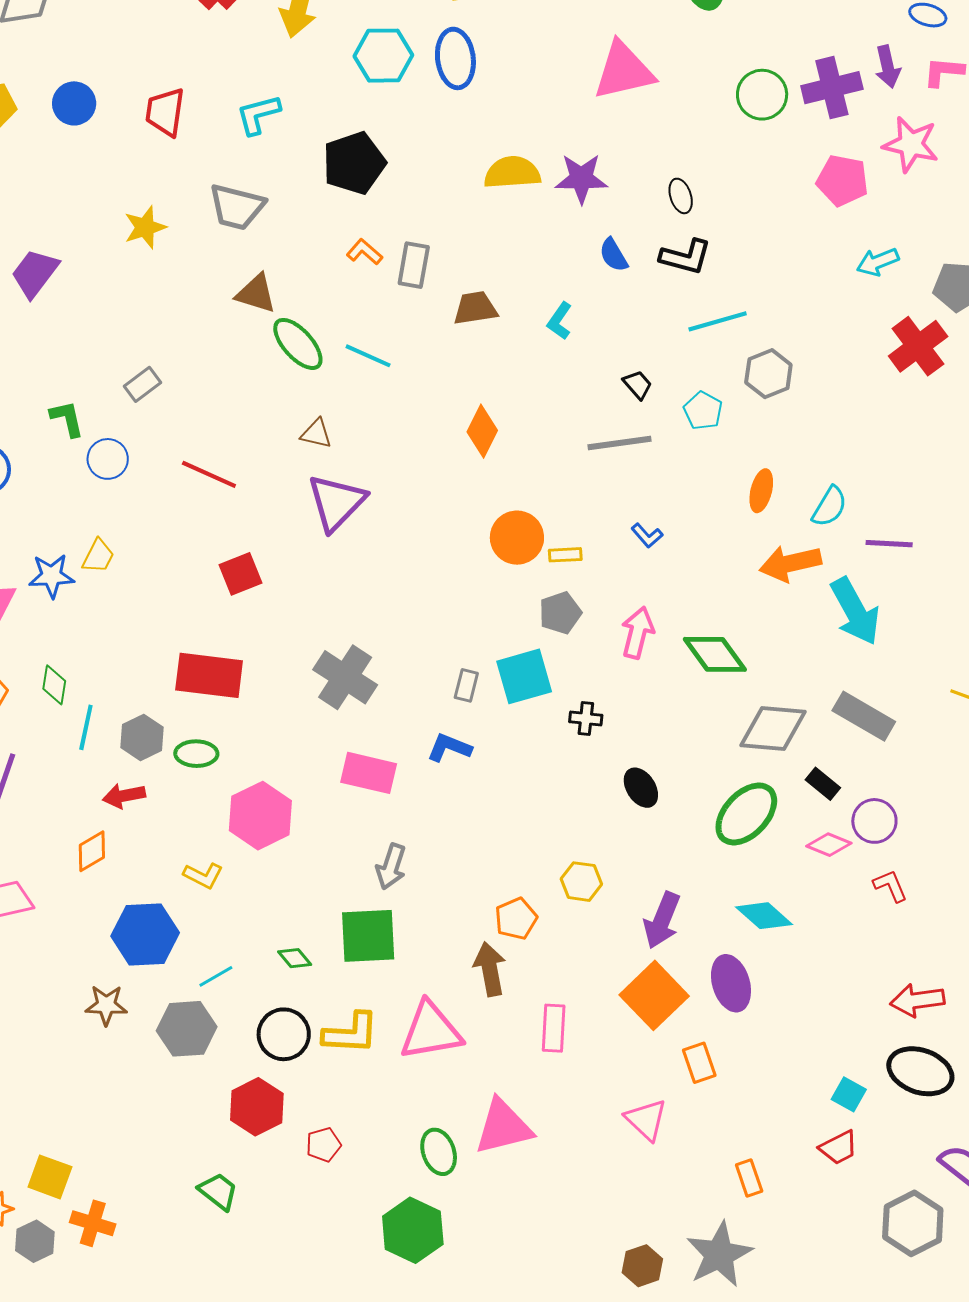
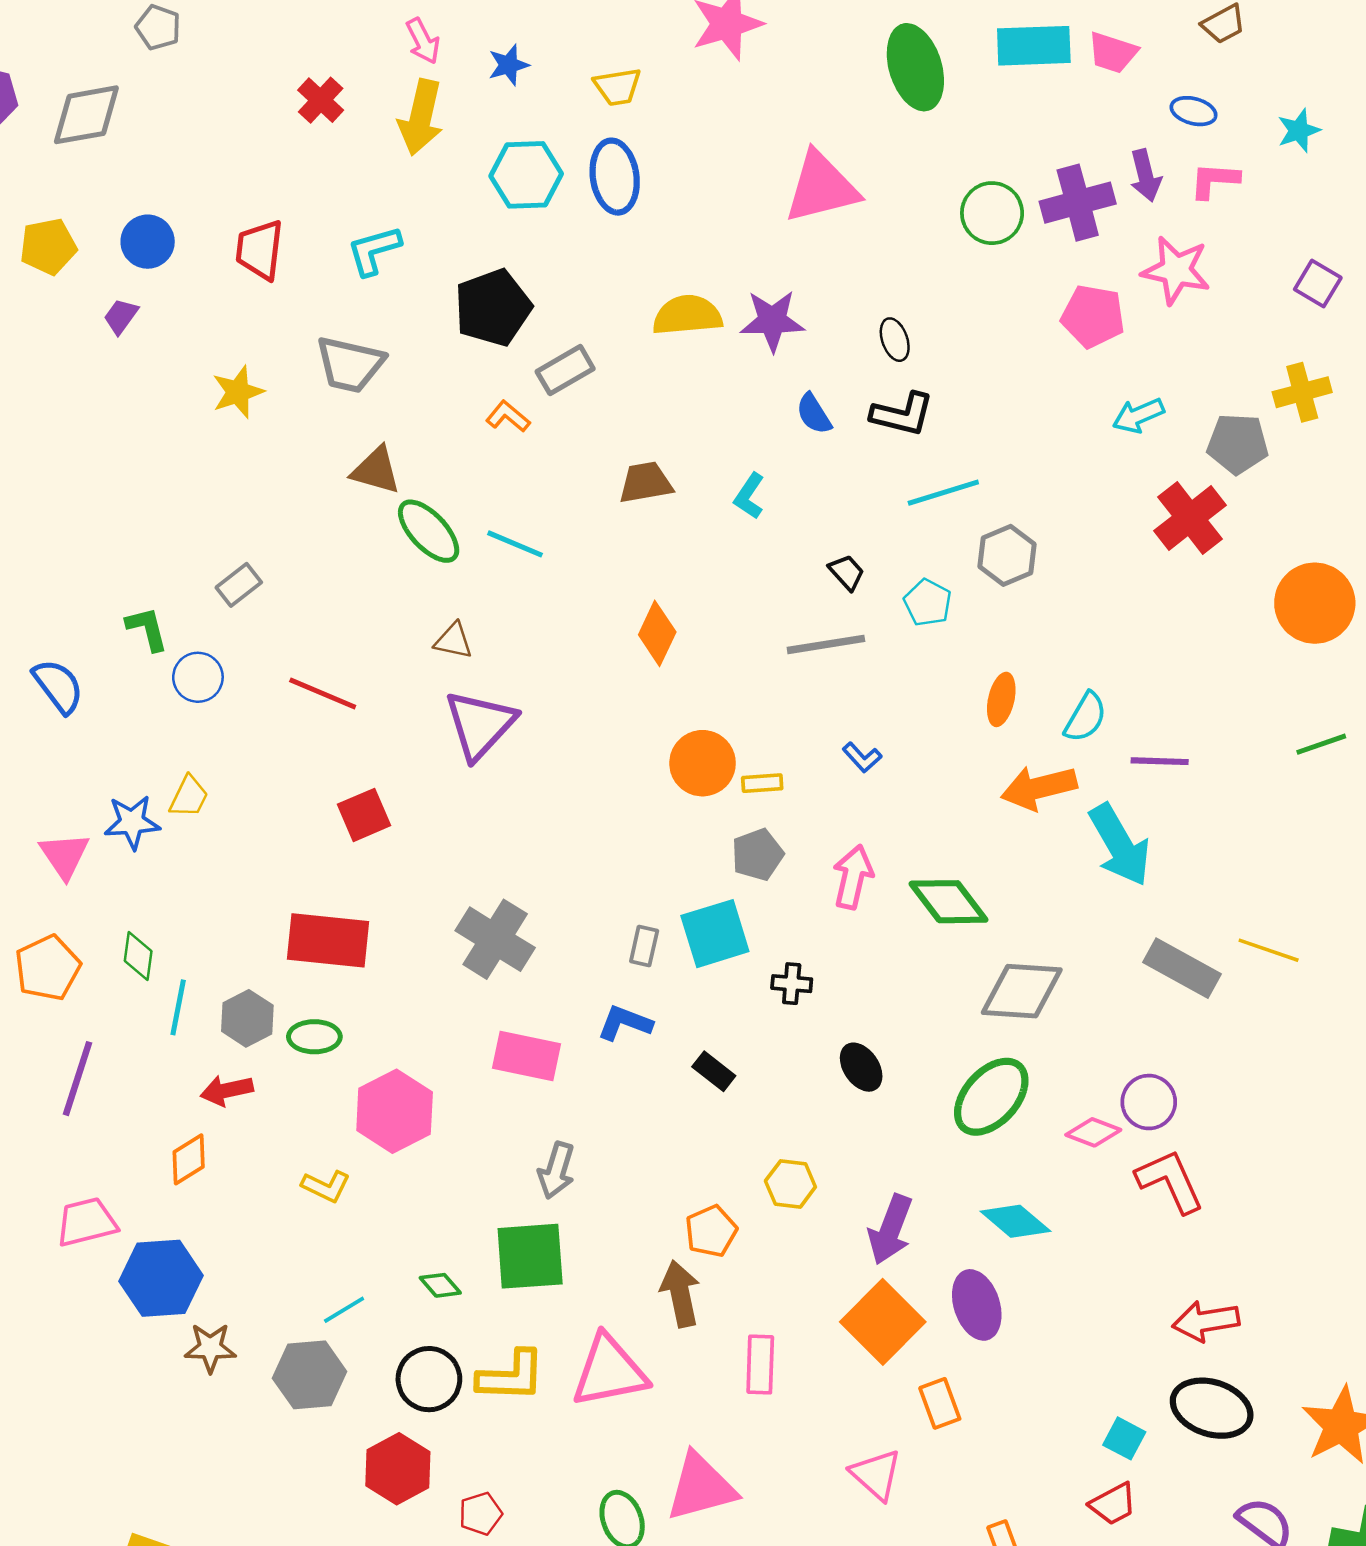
gray rectangle: (414, 265) -> (565, 370), moved, turned 51
purple trapezoid: (35, 273) -> (121, 316), moved, size x0.6
gray rectangle: (864, 716) -> (1182, 968), moved
black rectangle: (823, 784) -> (714, 1071), moved
red L-shape: (890, 886) -> (1170, 1181), size x1.6
blue hexagon: (145, 934) -> (161, 1278), moved

